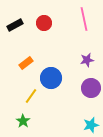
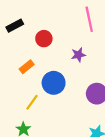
red circle: (44, 23) -> (44, 39), moved
purple star: (87, 60) -> (78, 55), moved

